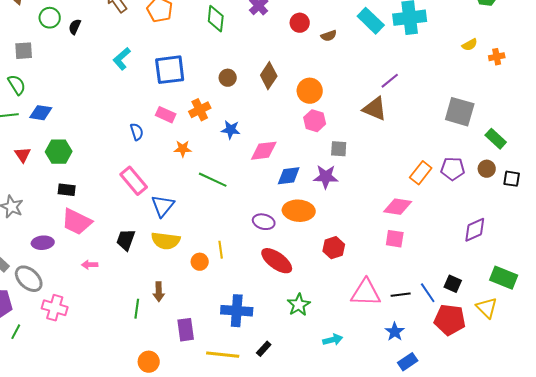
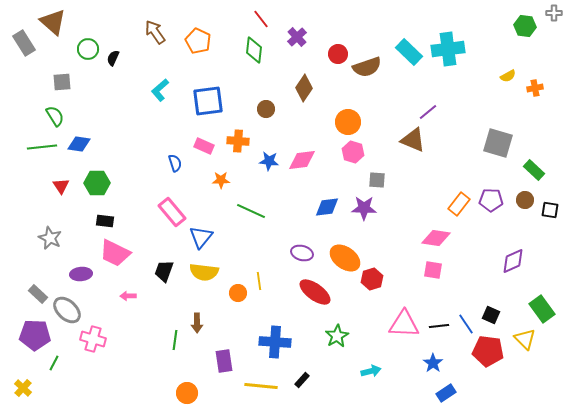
brown semicircle: (329, 36) -> (367, 67), size x1.8
brown diamond: (269, 76) -> (304, 88), moved
orange cross: (200, 110) -> (238, 141), turned 30
pink diamond: (264, 151) -> (302, 160), moved
orange ellipse: (299, 211) -> (345, 258), moved, turned 32
green rectangle: (504, 278) -> (542, 309), turned 32

